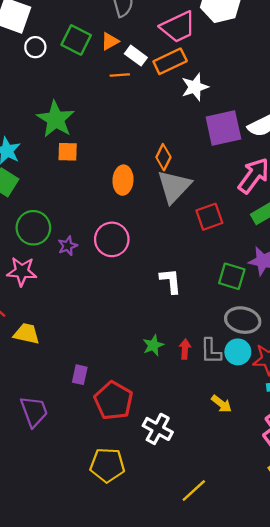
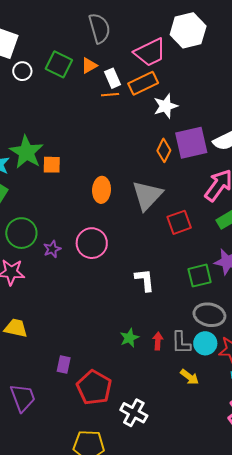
white rectangle: (136, 56) -> (112, 78), turned 30
orange line: (120, 75) -> (110, 95), moved
green star: (56, 119) -> (26, 152), moved
orange diamond: (163, 157) -> (164, 150), moved
green square: (232, 276) -> (200, 276), turned -30
yellow arrow: (221, 404) -> (190, 377), moved

